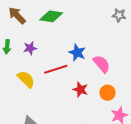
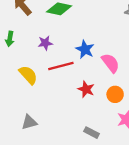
purple star: (30, 48) -> (45, 43), moved

